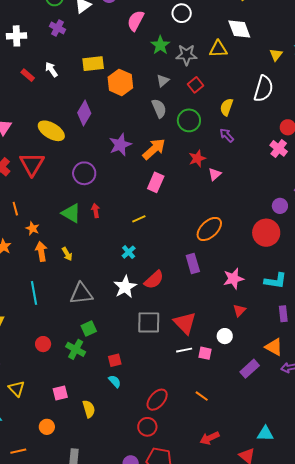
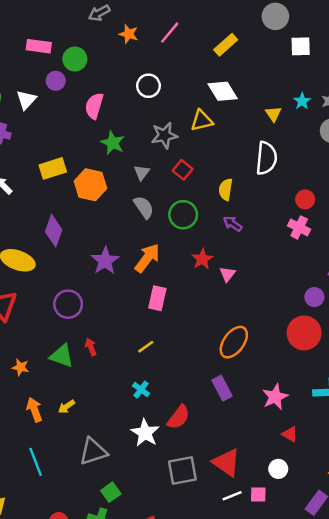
green star: (160, 45) -> (113, 143), moved
orange star: (32, 228) -> (20, 367), moved
yellow arrow: (67, 254) -> (67, 407), turned 96
red triangle: (239, 310) -> (290, 434), turned -32

